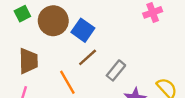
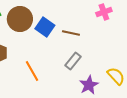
brown line: (88, 57) -> (71, 33), moved, turned 54

